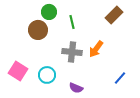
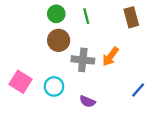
brown rectangle: (114, 15) -> (131, 17), turned -60
green line: (72, 22) -> (86, 16), moved
brown circle: (38, 30) -> (59, 40), moved

